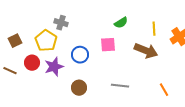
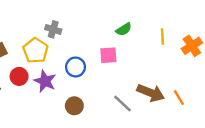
brown arrow: (146, 51) -> (151, 93), moved
purple star: (54, 67) -> (45, 81), turned -30
gray line: (120, 86) -> (123, 103), turned 36
orange line: (164, 90) -> (179, 98), moved

